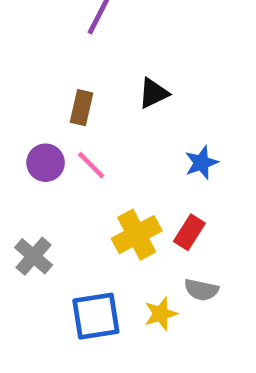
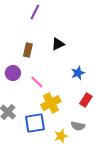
pink line: (91, 165) -> (37, 82), moved
red rectangle: (189, 232) -> (86, 100), moved
blue square: (96, 316) -> (35, 123), moved

